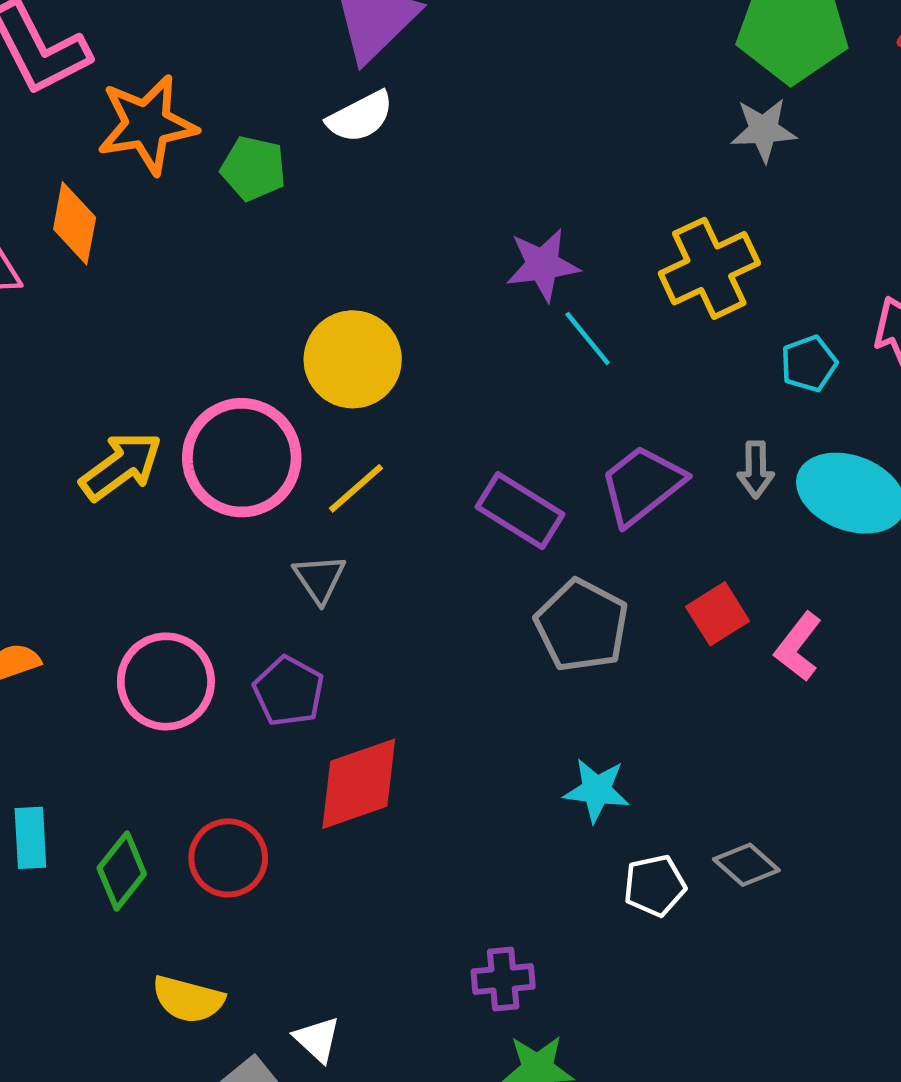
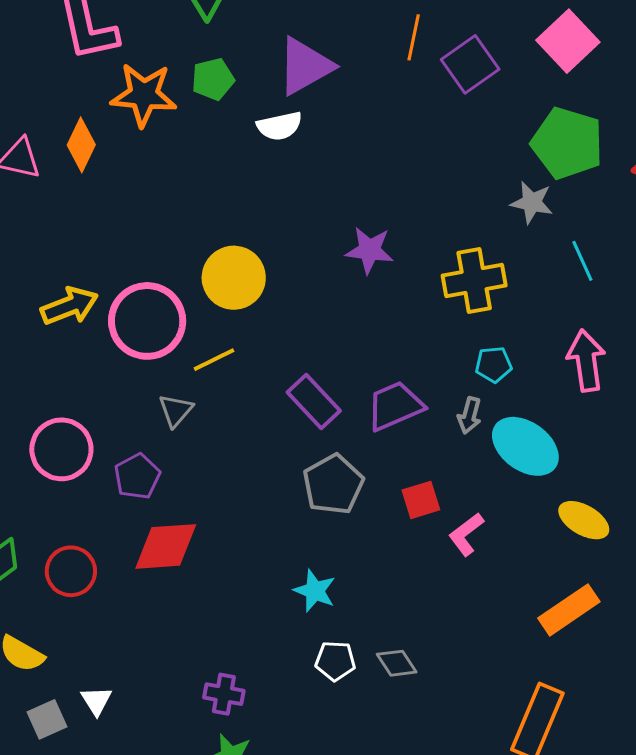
green pentagon: (253, 168) -> (213, 79), moved, turned 30
cyan line: (588, 338) -> (582, 261), moved
cyan pentagon: (809, 364) -> (494, 364), moved

